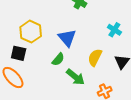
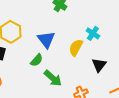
yellow semicircle: (95, 57) -> (76, 48), moved

